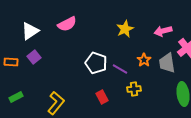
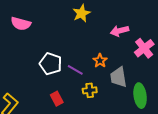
pink semicircle: (67, 24) -> (21, 24), turned 42
yellow star: (125, 29) -> (81, 13), moved
gray trapezoid: (167, 63) -> (118, 77), moved

